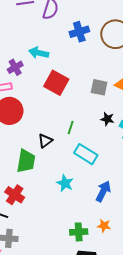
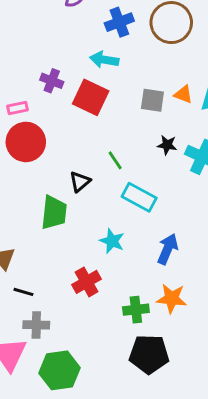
cyan arrow: (39, 53) -> (104, 60), moved
purple cross: (15, 67) -> (52, 81), moved, turned -35
green line: (71, 127) -> (115, 160), turned -48
red cross: (15, 195) -> (87, 282), moved, turned 30
orange star: (104, 226) -> (172, 298), size x1.5

